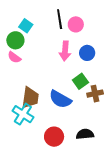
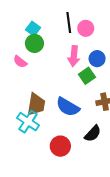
green circle: (15, 40) -> (34, 43), moved
green square: (80, 81) -> (87, 76), moved
black semicircle: (85, 134) -> (93, 134), moved, turned 138

